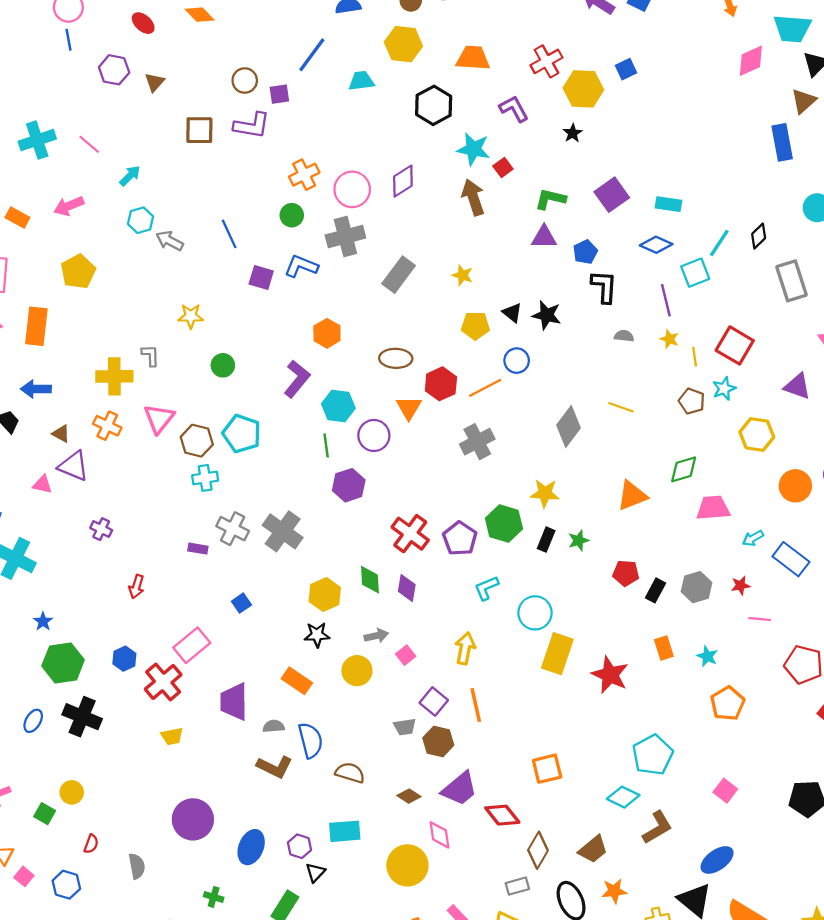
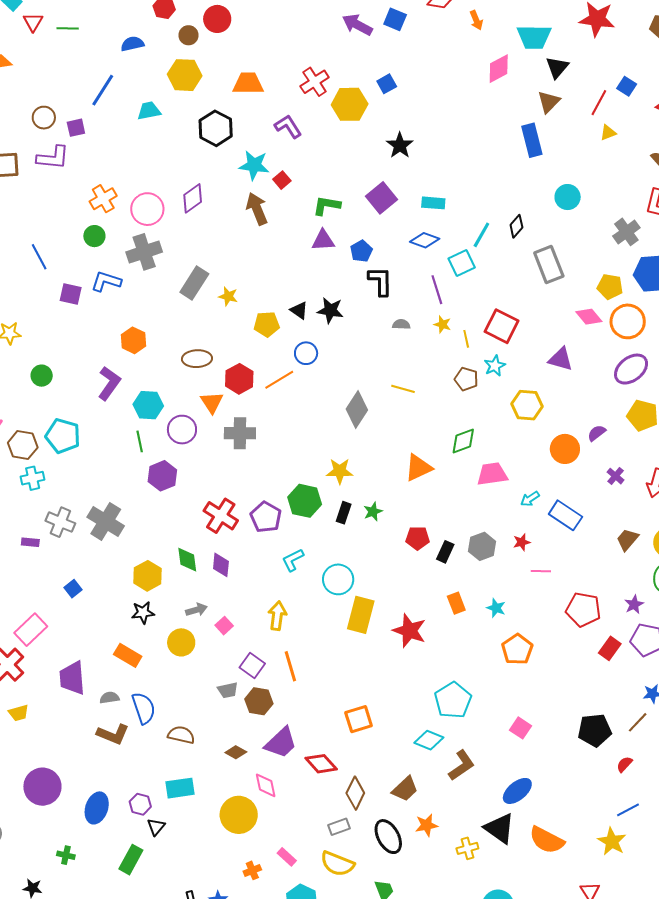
black star: (573, 133) -> (400, 145), moved, size x1.5
yellow star: (462, 275) -> (228, 296), moved
gray cross: (477, 442) -> (240, 433), moved, turned 32

